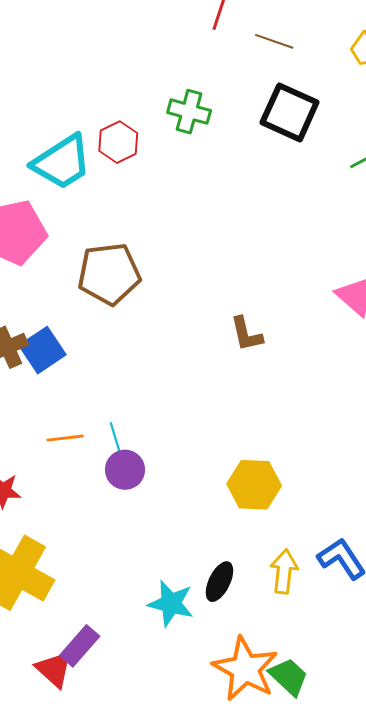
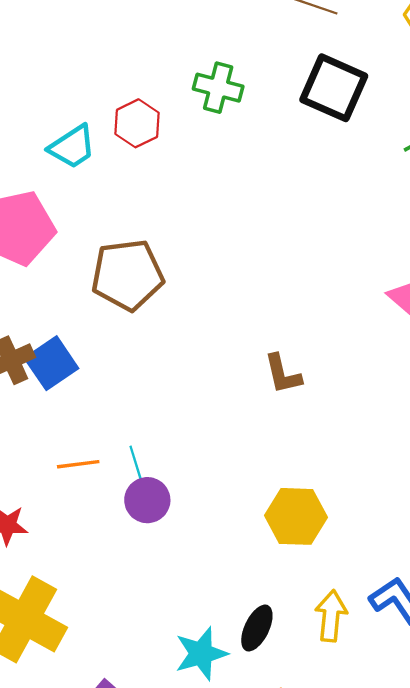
cyan trapezoid: (62, 162) -> (72, 147), size x0.7
brown L-shape: (246, 334) -> (283, 374), moved
cyan star: (171, 603) -> (201, 654), turned -30

